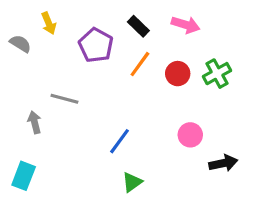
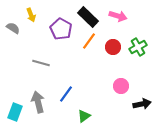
black rectangle: (138, 26) -> (88, 17), size x1.5
gray arrow: (35, 122) -> (38, 102), moved, size x1.5
blue line: (119, 141) -> (66, 94), moved

